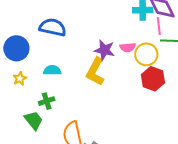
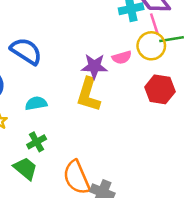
blue semicircle: (53, 27) -> (26, 51), turned 32
yellow circle: (146, 54) -> (151, 46), moved

